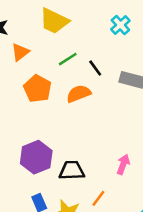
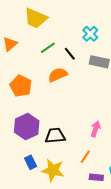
cyan cross: (120, 25) -> (90, 34), moved
orange pentagon: (37, 89) -> (21, 86), moved
orange line: (98, 198) -> (85, 157), moved

